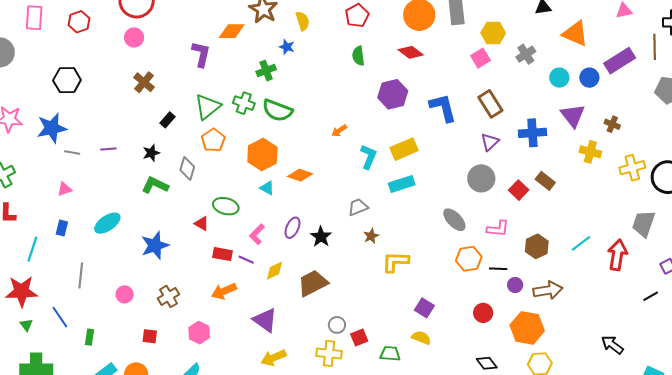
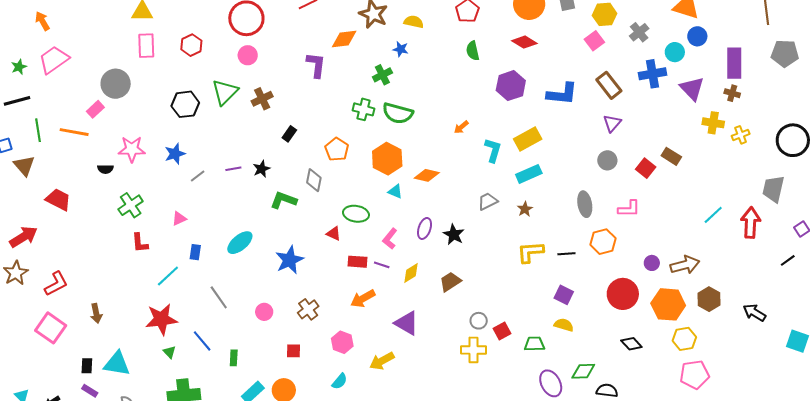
yellow semicircle: (303, 21) -> (414, 22), turned -54
purple rectangle: (620, 61) -> (734, 63), moved, turned -52
blue circle: (589, 78) -> (697, 36), moved
brown cross: (144, 82) -> (262, 99), turned 30
green triangle: (208, 107) -> (225, 92), moved
blue L-shape: (443, 108) -> (562, 94), turned 116
blue star: (52, 128) -> (175, 154), size x0.7
blue cross: (532, 133) -> (653, 74), moved
gray line: (72, 153) -> (198, 176), turned -42
black star: (151, 153) -> (261, 169), moved
yellow cross: (632, 168) -> (741, 135), moved, size x0.7
gray circle: (481, 178) -> (607, 160), size x0.7
pink triangle: (65, 189) -> (179, 219), moved
gray ellipse: (454, 220) -> (585, 204), turned 40
brown star: (371, 236) -> (525, 209), moved
brown hexagon: (537, 246) -> (709, 299), moved
cyan line: (32, 249) -> (168, 276), turned 35
black line: (498, 269) -> (566, 254), moved
gray line: (81, 275) -> (219, 297), turned -35
brown trapezoid: (313, 283) -> (450, 282), size x0.7
red circle: (483, 313) -> (623, 294), size x1.6
yellow arrow: (274, 358) -> (382, 361), moved

